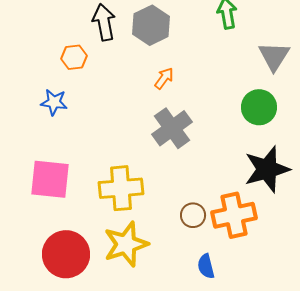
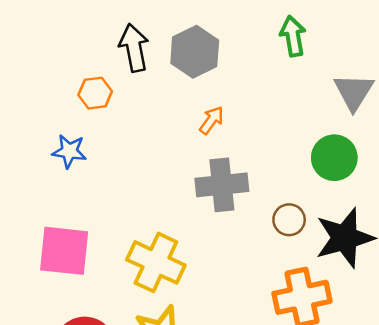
gray cross: (172, 128) -> (222, 185), turned 30
yellow cross: (121, 188) -> (156, 262), turned 30
brown circle: (193, 215) -> (289, 220), moved

